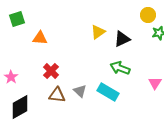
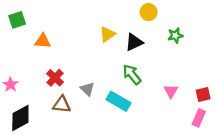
yellow circle: (148, 15) -> (149, 12), moved
green arrow: (120, 68) -> (132, 74), turned 30
gray triangle: (80, 91) -> (87, 89), moved

